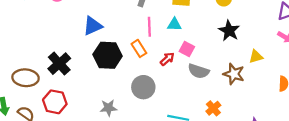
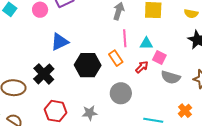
cyan triangle: (174, 24) -> (146, 43), moved
blue triangle: (93, 26) -> (60, 42), moved
red hexagon: (55, 102) -> (56, 111), moved

